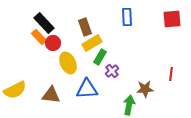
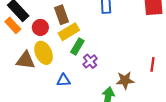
red circle: (53, 43) -> (40, 27), moved
blue triangle: (87, 89) -> (64, 80), size x0.6
brown triangle: (51, 95) -> (26, 60), moved

